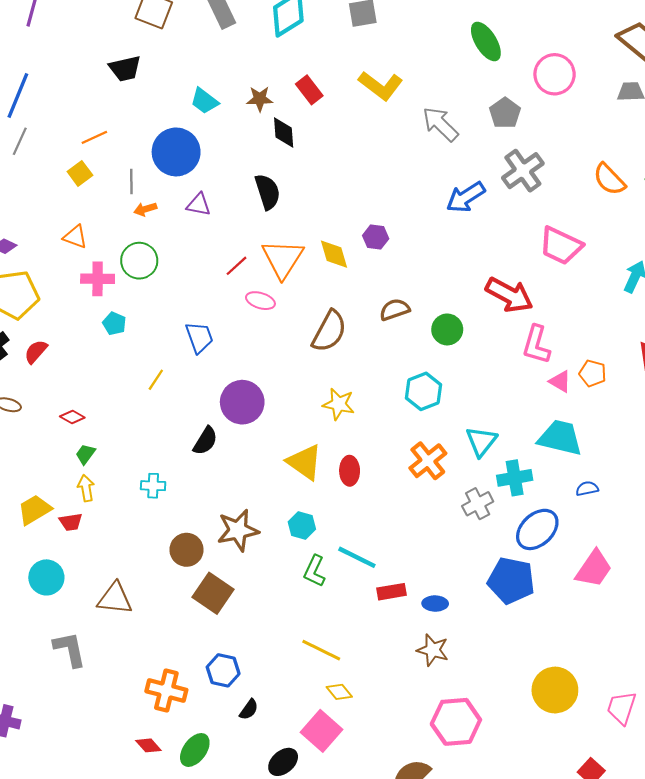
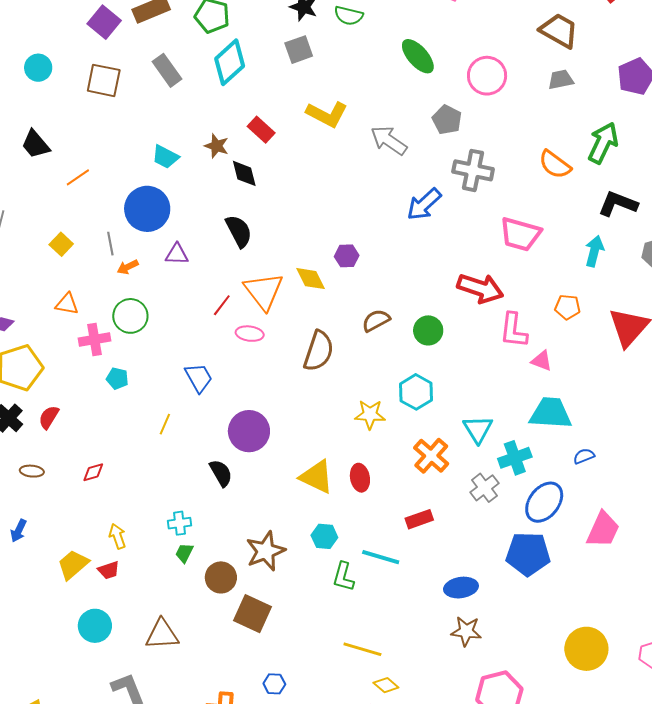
black trapezoid: (125, 69) -> (36, 144), moved, turned 72
brown star: (260, 99) -> (217, 146), turned 30
orange line: (94, 137) -> (78, 177), moved
gray cross: (523, 171) -> (473, 170), turned -33
orange pentagon: (593, 373) -> (568, 307), moved
yellow star: (339, 404) -> (370, 414), moved
red diamond: (72, 417) -> (93, 472), turned -35
black semicircle: (205, 441) -> (221, 473), turned -52
green trapezoid: (85, 454) -> (184, 553), moved
red rectangle: (391, 592) -> (419, 519), moved
blue ellipse: (435, 604) -> (461, 588), size x1.4
blue hexagon: (223, 670) -> (274, 684), size x0.7

